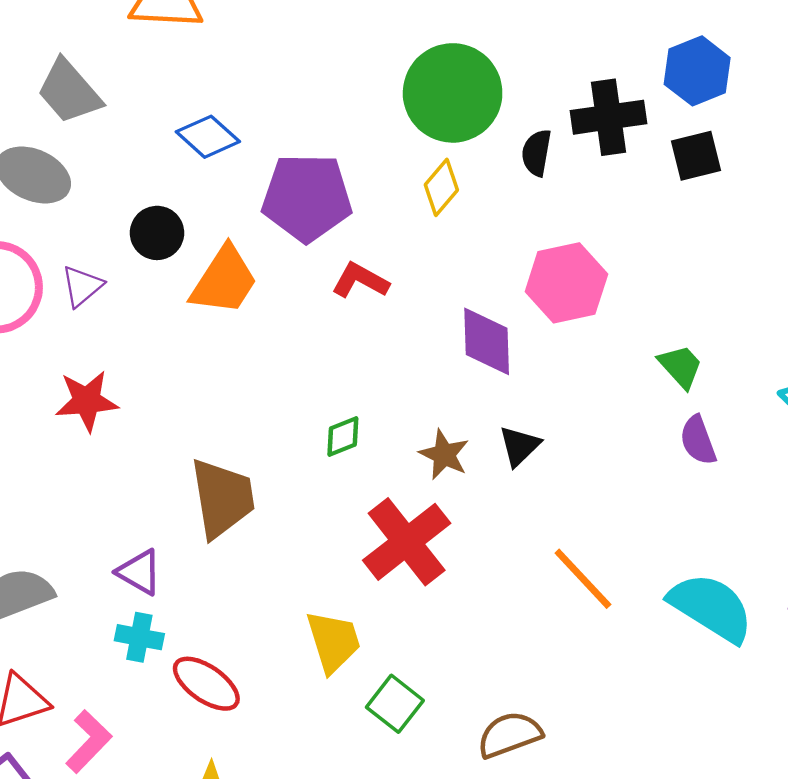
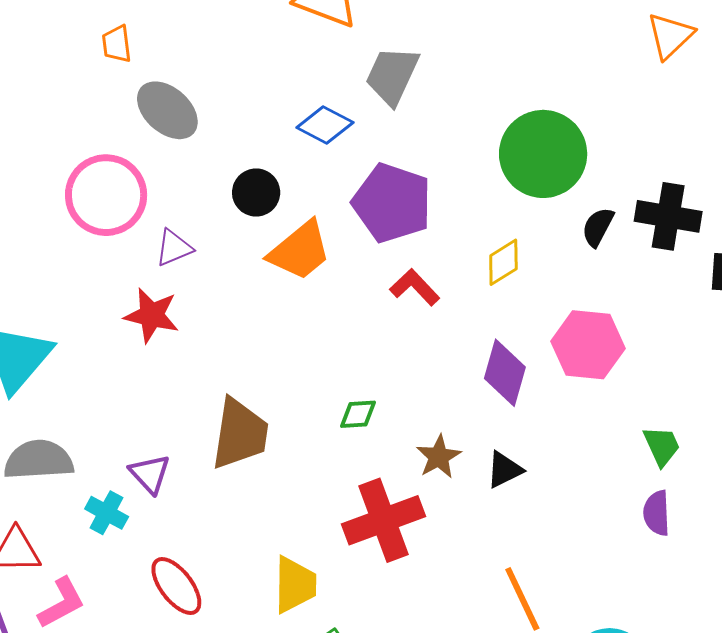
gray trapezoid: (69, 91) -> (392, 76), moved, turned 48
blue diamond: (208, 137) -> (325, 125), turned -32
yellow diamond: (441, 187) -> (503, 262), moved
purple triangle: (82, 286) -> (174, 248), moved
cyan cross: (139, 637) -> (107, 513), moved

